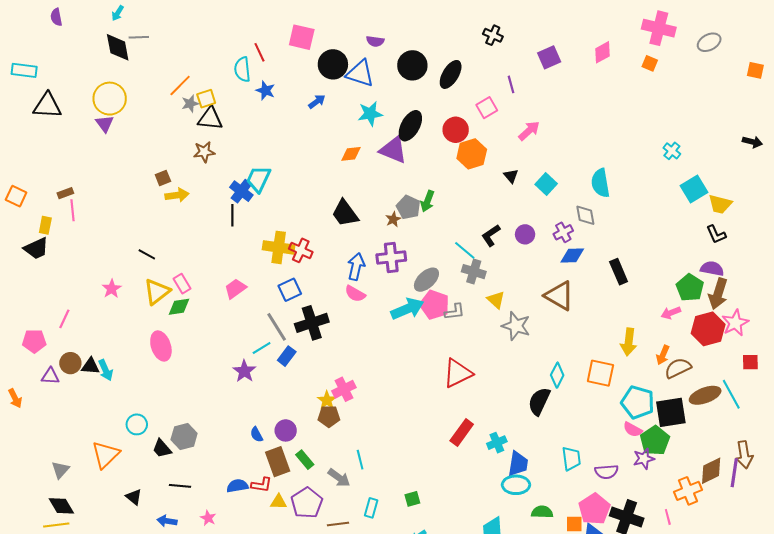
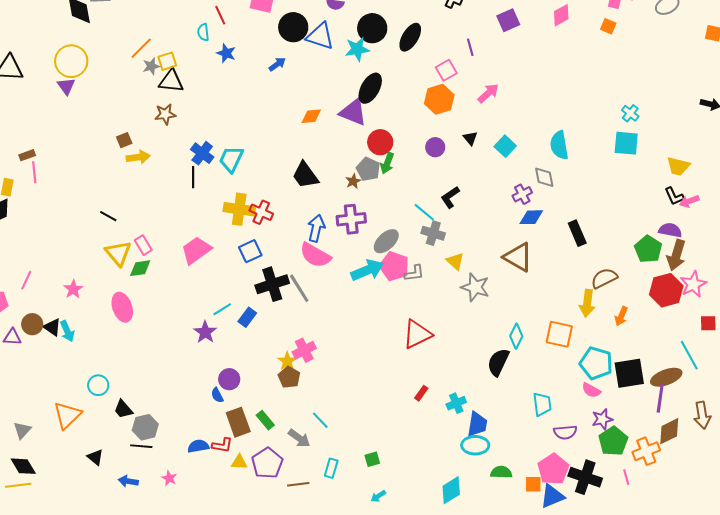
cyan semicircle: (242, 69) -> (203, 32), size x0.7
cyan star: (370, 114) -> (357, 49), moved
red circle: (456, 130) -> (380, 142), moved
orange hexagon: (472, 154) -> (439, 99), moved
cyan trapezoid: (258, 179) -> (231, 159), moved
cyan square: (694, 189) -> (626, 143), moved, turned 36
purple circle: (525, 234) -> (435, 147), moved
pink star: (112, 289) -> (73, 289), moved
pink trapezoid: (235, 289) -> (196, 250), size x1.4
yellow triangle: (157, 292) -> (118, 253), turned -32
pink semicircle: (355, 294) -> (315, 255), size x1.5
pink arrow: (671, 313) -> (689, 201), moved
gray line: (277, 327) -> (299, 288), moved
black triangle: (91, 366) -> (52, 327), turned 30
brown semicircle: (678, 368) -> (604, 278), moved
brown ellipse: (705, 395) -> (666, 377), moved
brown pentagon: (329, 416) -> (289, 377), turned 30
purple circle: (286, 430) -> (229, 379), moved
red rectangle: (462, 432) -> (421, 393), size x0.6
gray hexagon: (184, 437) -> (145, 427), moved
green pentagon: (655, 441) -> (613, 441), moved
cyan trapezoid: (571, 459) -> (542, 404), moved
cyan line: (360, 460) -> (320, 420), turned -30
purple line: (734, 473) -> (660, 398), moved

